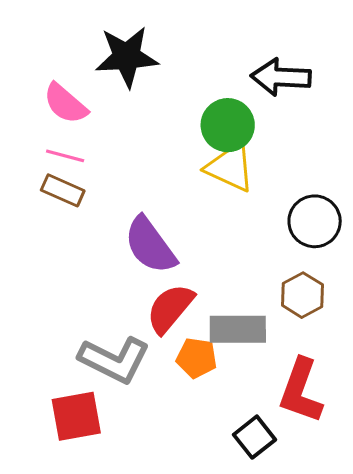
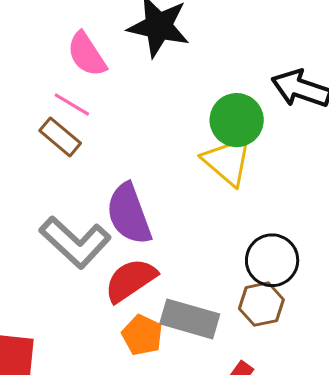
black circle: (315, 221) -> (272, 260), moved
gray L-shape: (114, 360) -> (75, 242), moved

